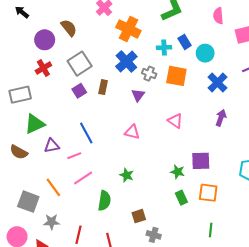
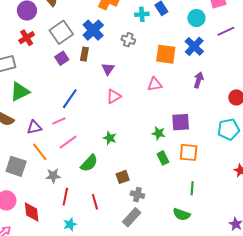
cyan circle: (205, 53) -> (196, 18), moved
blue cross: (126, 61) -> (93, 30), moved
orange square: (176, 76) -> (166, 54), moved
purple triangle: (138, 95) -> (108, 69), moved
pink triangle: (175, 121) -> (155, 84), turned -42
pink triangle: (132, 132) -> (114, 96), turned -42
blue line: (86, 133) -> (70, 99), turned 65
purple triangle: (52, 146) -> (34, 127), moved
green semicircle: (104, 201) -> (89, 163), turned 36
gray star: (52, 222) -> (53, 176), moved

